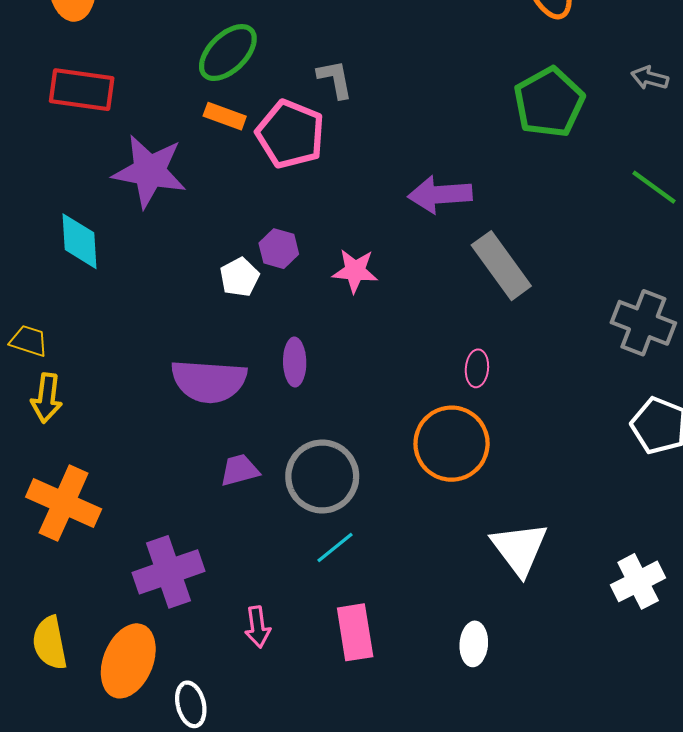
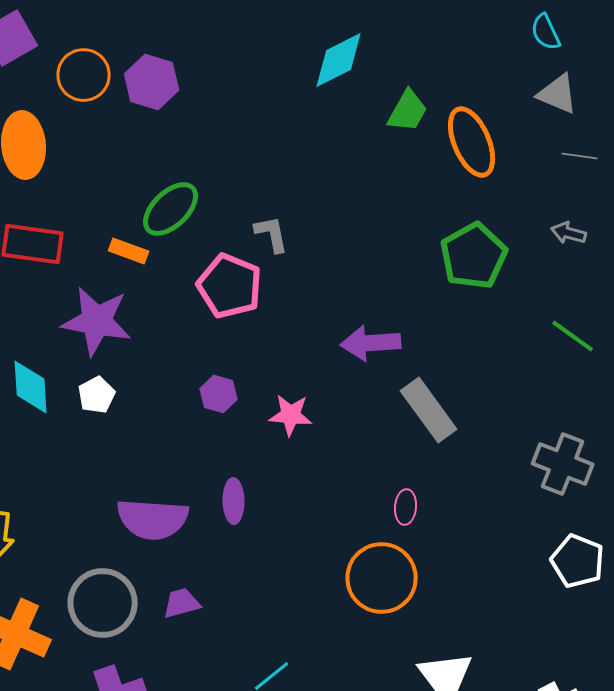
orange rectangle: (225, 116) -> (129, 251), moved
white pentagon: (240, 277) -> (97, 395), moved
gray circle: (322, 476) -> (103, 603), moved

